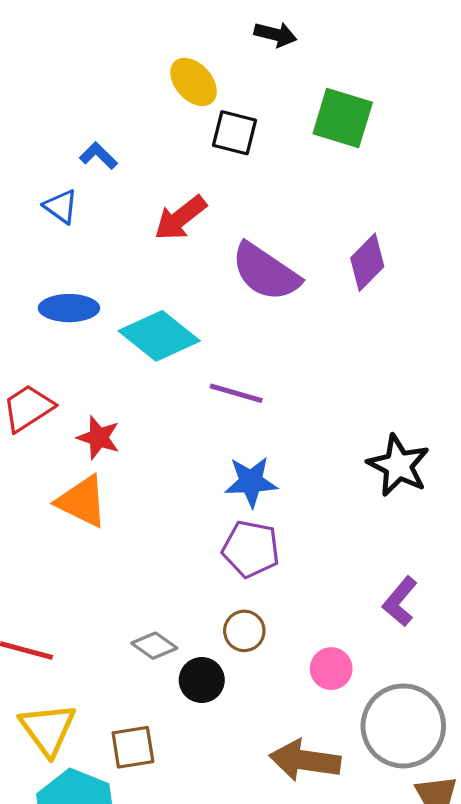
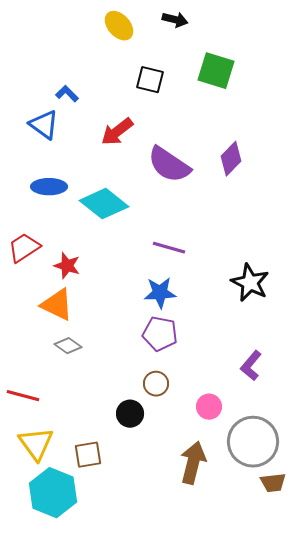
yellow ellipse: (194, 82) -> (119, 26), moved
blue triangle: (61, 206) -> (44, 125), size x1.4
purple line: (236, 393) -> (169, 248), moved
gray diamond: (154, 646) -> (68, 346), moved
brown arrow: (305, 760) -> (193, 463), turned 96

